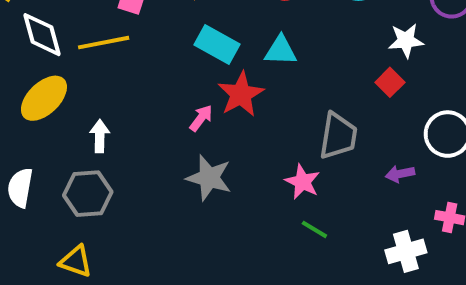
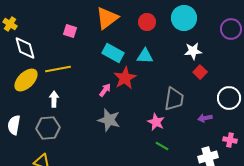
white star: (406, 41) -> (193, 51), moved
yellow line: (104, 43) -> (58, 69), moved

